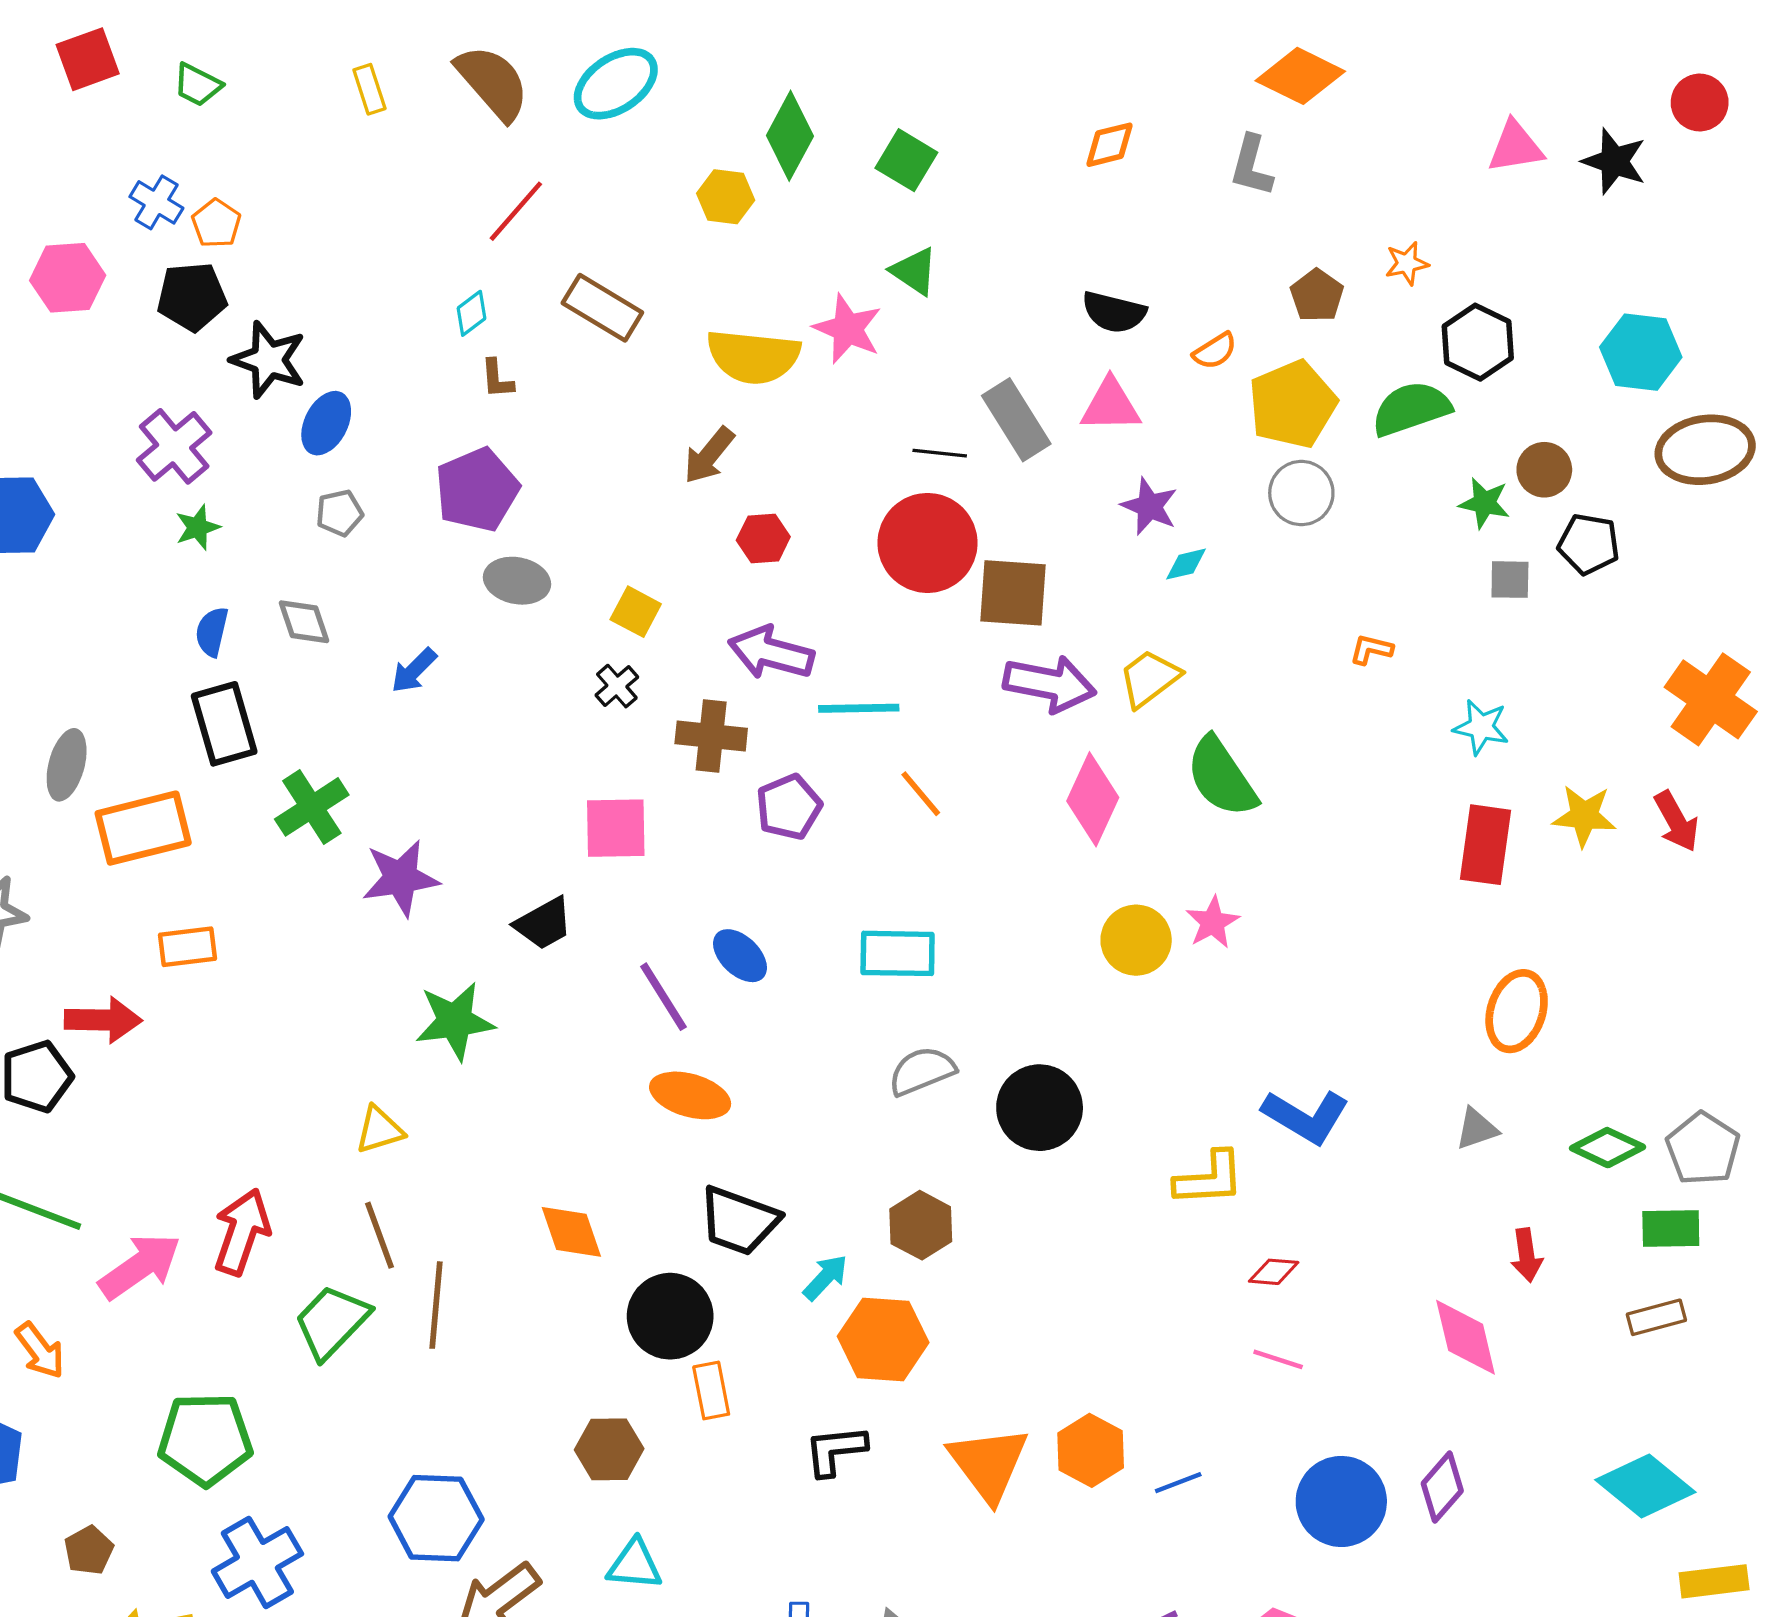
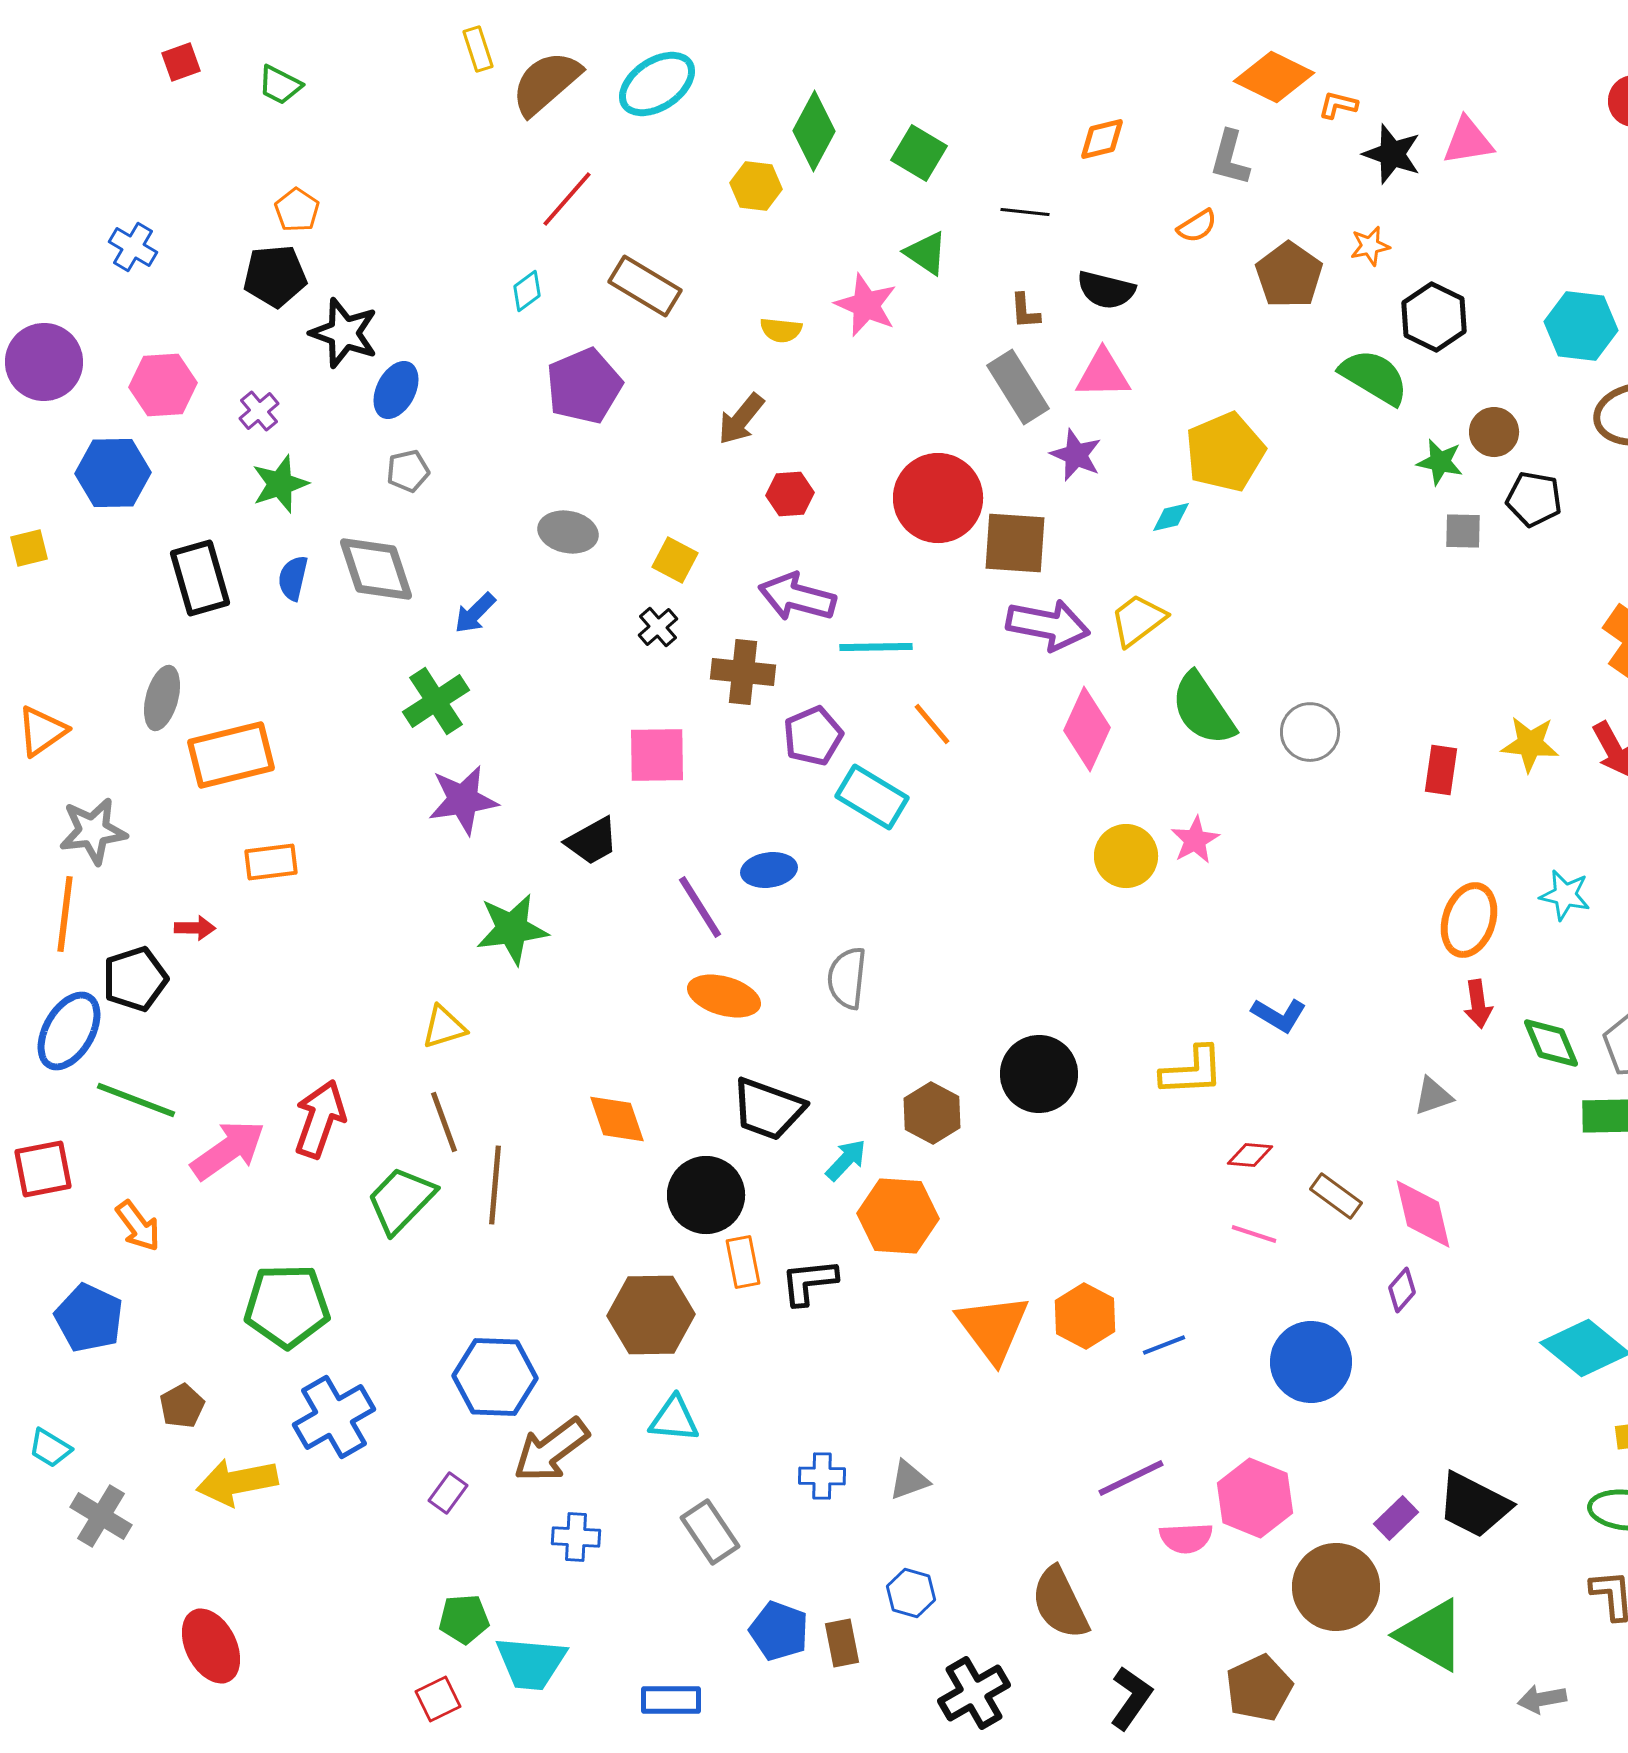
red square: (88, 59) -> (181, 62), size x0.7
brown semicircle: (493, 83) -> (546, 83), turned -90
yellow rectangle: (369, 89) -> (478, 49), moved
black star: (1614, 161) -> (1392, 154), moved
blue cross: (156, 202) -> (133, 247), moved
pink hexagon: (68, 278) -> (163, 385), moved
brown pentagon: (1317, 296) -> (1289, 275), size x1.4
orange semicircle: (1215, 351) -> (1197, 226), moved
yellow semicircle: (753, 357) -> (781, 330), size x0.5
brown L-shape: (497, 379) -> (1025, 311), moved
yellow pentagon: (1292, 404) -> (1225, 452), moved
green semicircle: (1411, 409) -> (1374, 377), turned 50
purple cross: (174, 446) -> (259, 411), size x0.6
black line: (940, 453) -> (1025, 212), moved
purple pentagon: (477, 490) -> (584, 386), moved
gray circle: (1301, 493) -> (1310, 732), moved
purple star: (1149, 506) -> (1076, 455), moved
green star: (198, 527) -> (280, 484), size x1.4
gray diamond: (304, 622) -> (376, 569), size x1.6
orange L-shape: (1371, 649) -> (1338, 105), moved
black rectangle: (224, 724) -> (200, 578), moved
cyan star: (1481, 727) -> (1565, 895), moved
green cross: (312, 807) -> (436, 701), moved
red rectangle: (1486, 845) -> (1441, 770), size x0.7
cyan rectangle: (898, 953) -> (872, 797), moved, turned 30
blue ellipse: (740, 956) -> (769, 870), turned -52
red arrow: (103, 1020) -> (195, 928), size x0.6
gray semicircle: (922, 1071) -> (847, 978), moved, turned -62
black circle: (1040, 1108) -> (1039, 1074), moved
blue L-shape: (1306, 1117) -> (1279, 1015), size x0.7
gray triangle: (1477, 1129) -> (1433, 1096), moved
green diamond: (1608, 1148) -> (1551, 1043), turned 42
red arrow: (1527, 1255) -> (1478, 1004), moved
brown rectangle: (1656, 1317) -> (1336, 1196), moved, turned 51
brown hexagon: (609, 1449) -> (651, 1315), size x1.4
black L-shape: (835, 1450) -> (809, 1282), moved
purple diamond: (1442, 1487) -> (1402, 1290), moved, size x0.7

